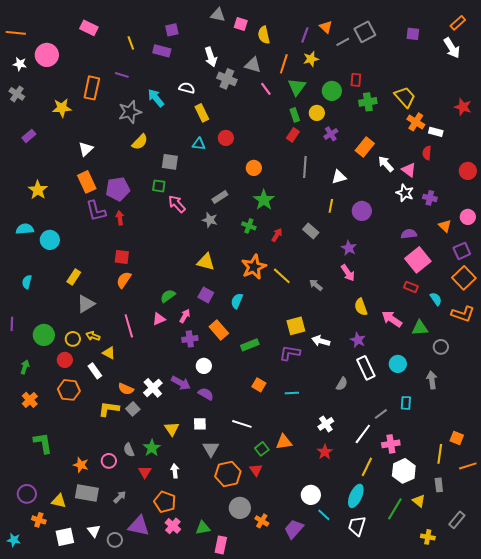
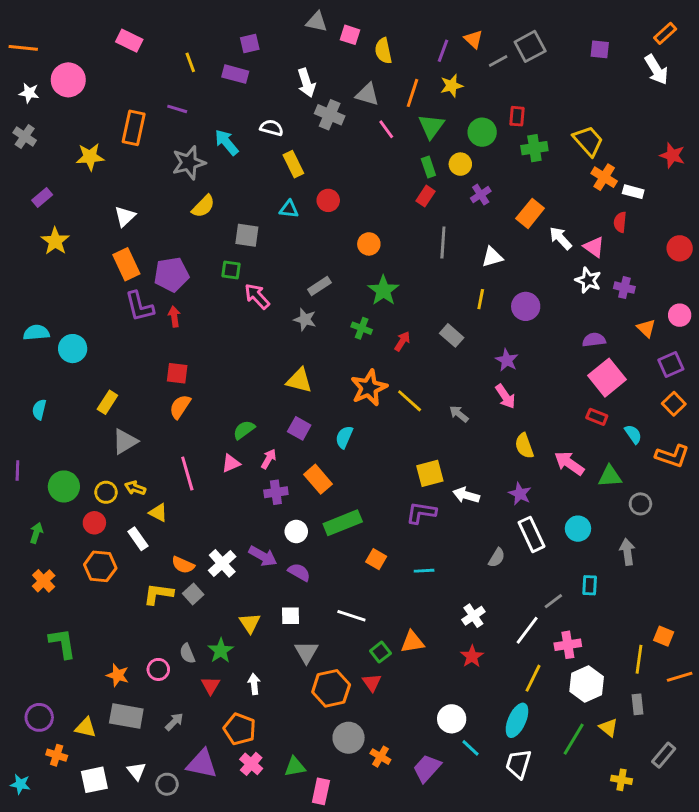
yellow star: (38, 190) -> (55, 241), moved
orange square: (464, 278) -> (674, 404), size x0.7
green rectangle: (250, 345) -> (343, 523), moved, size x1.4

